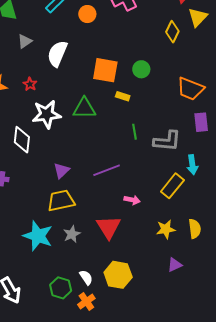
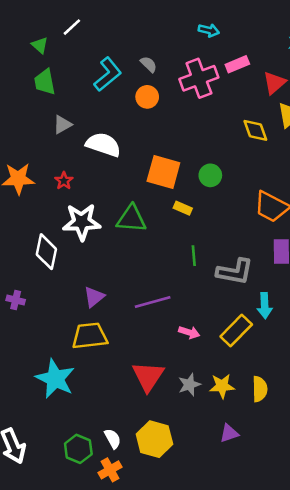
yellow diamond: (172, 32) -> (255, 130), turned -50
white semicircle: (57, 54) -> (103, 145), turned 80
pink arrow: (132, 200) -> (189, 332), moved
gray star: (72, 234) -> (189, 385), moved

